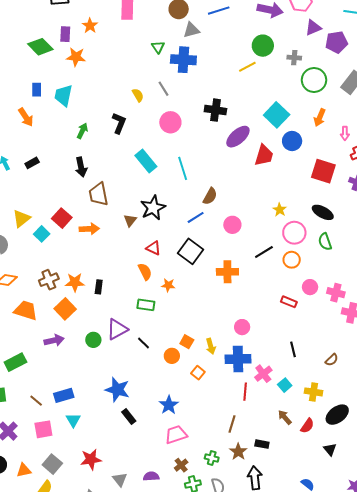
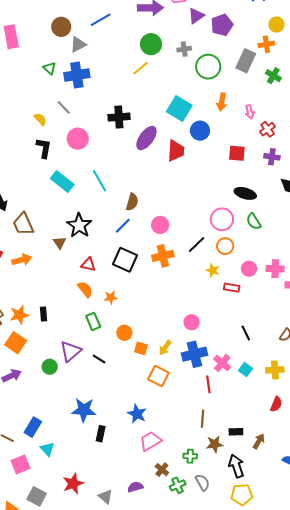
black L-shape: (119, 123) -> (44, 148), moved
red square: (323, 171) -> (237, 153), size x0.7
yellow star: (280, 210) -> (213, 270), moved
orange cross: (227, 272) -> (163, 256), moved
green rectangle: (146, 305) -> (93, 321), turned 72
yellow arrow: (211, 346) -> (165, 348), turned 63
orange circle: (172, 356) -> (124, 333), moved
orange square: (198, 373) -> (158, 376), size x1.5
blue rectangle: (64, 395) -> (33, 427), turned -30
black rectangle: (129, 417) -> (101, 434), turned 63
brown arrow: (285, 417) -> (259, 441), moved, turned 84
brown star: (238, 452) -> (215, 444), turned -30

